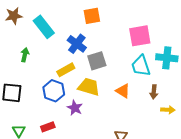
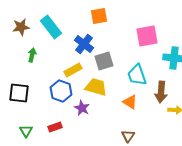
brown star: (14, 16) -> (21, 27), moved
cyan trapezoid: (141, 66) -> (137, 75), moved
orange triangle: (123, 91) -> (130, 102), moved
brown arrow: (154, 92) -> (161, 92), size x1.5

